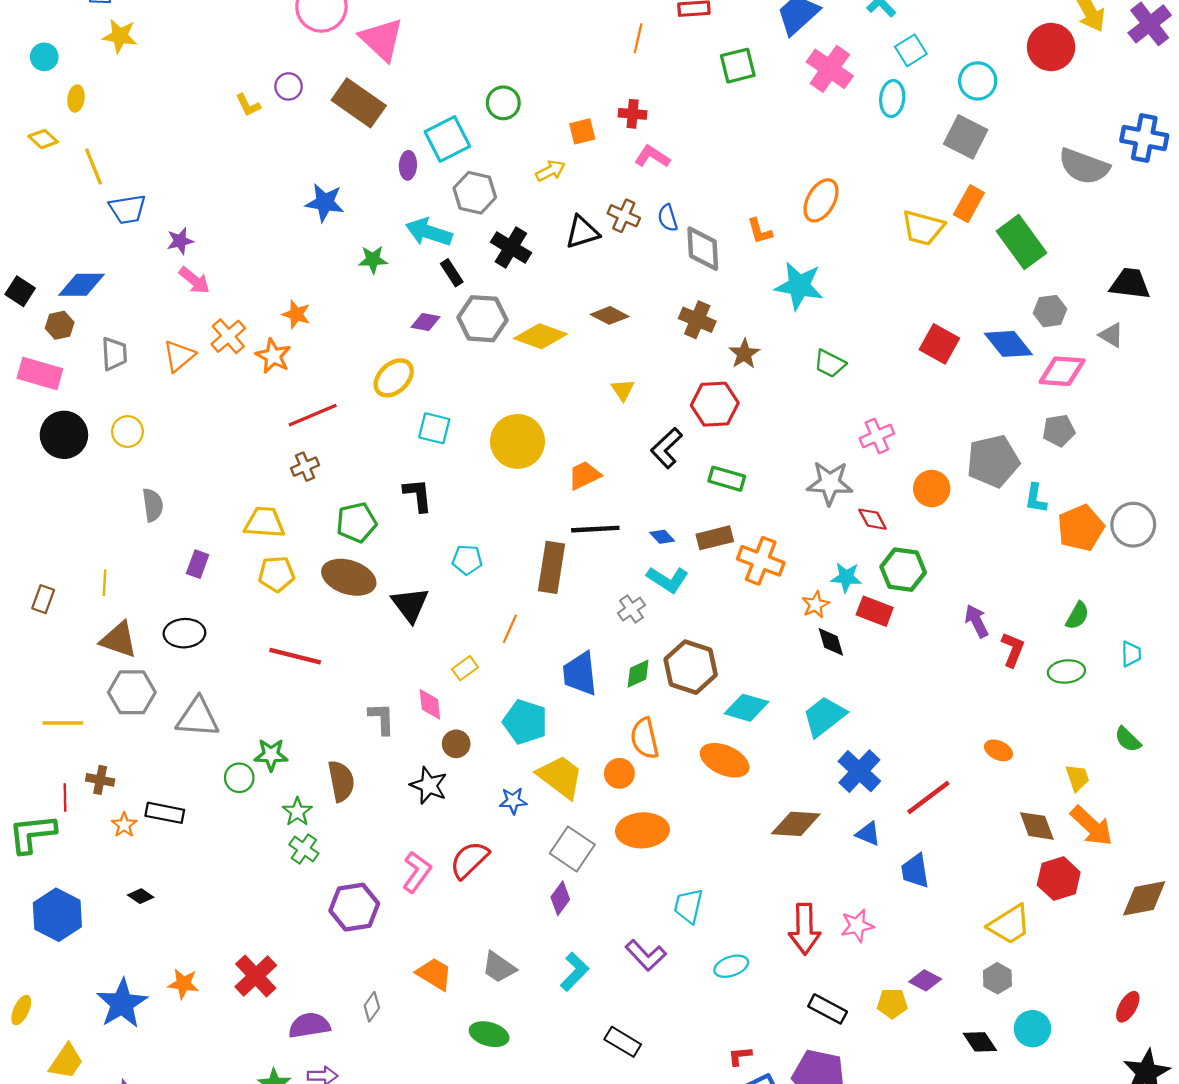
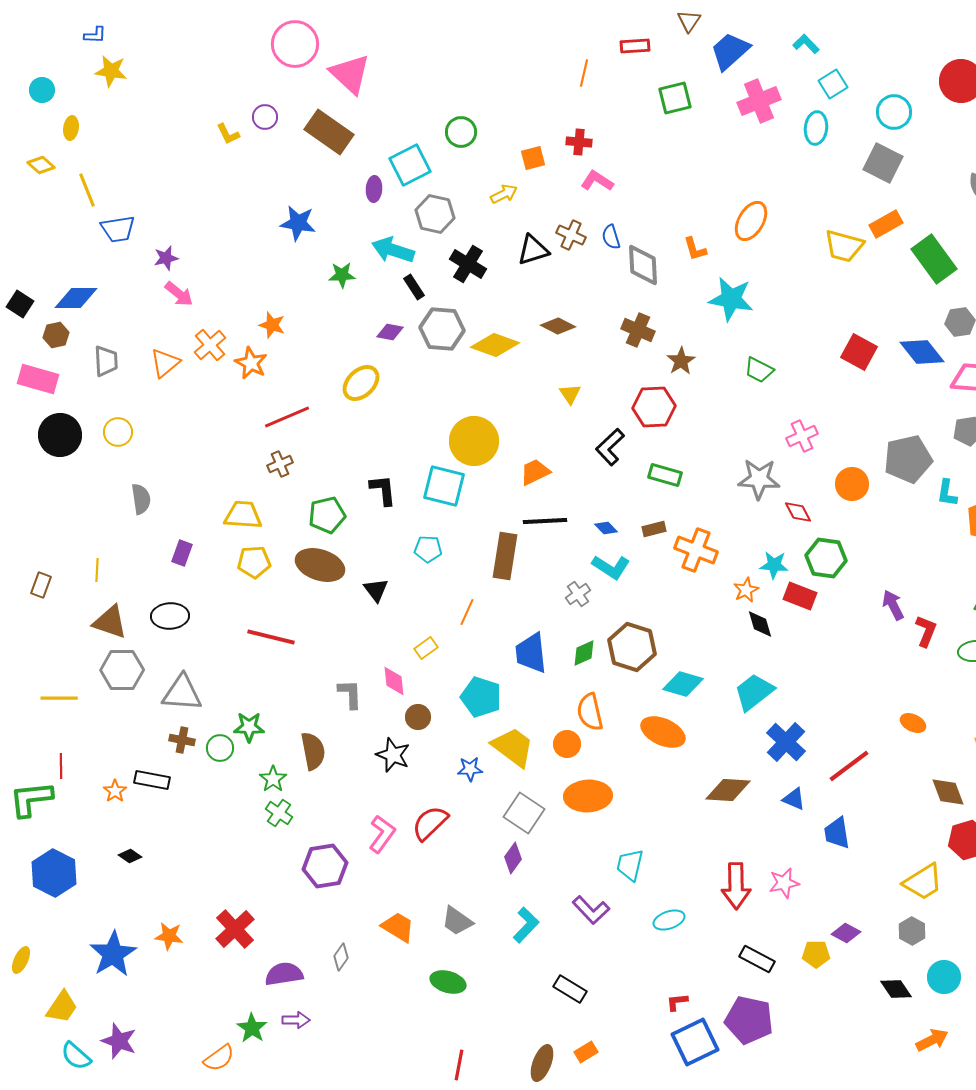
pink cross: (830, 69) -> (759, 101), turned 33
orange rectangle: (969, 204) -> (886, 224), turned 32
cyan square: (434, 428) -> (444, 486), moved, size x1.4
brown rectangle: (715, 538) -> (654, 529), size x0.7
black triangle: (410, 605) -> (376, 590), size x0.7
brown cross: (100, 780) -> (182, 740), moved

